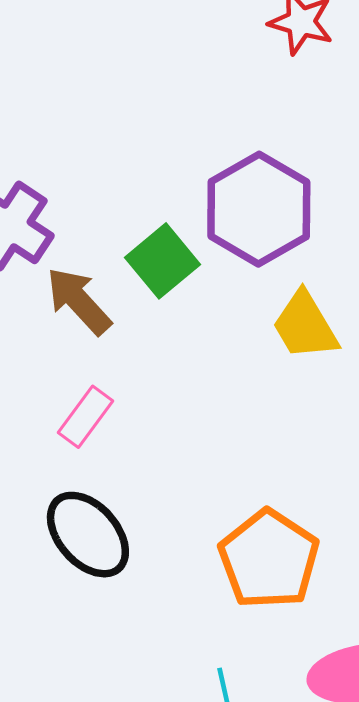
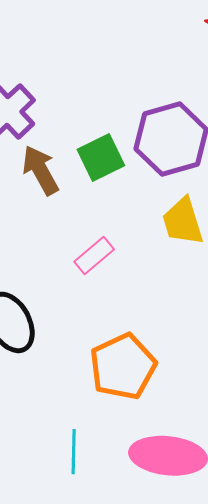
pink rectangle: (86, 417) -> (94, 255), moved

